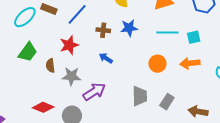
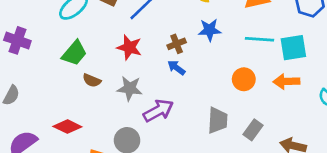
brown cross: (103, 30) -> (177, 44), moved, turned -32
cyan square: (194, 37) -> (293, 48), size x1.5
red star: (69, 45) -> (129, 47), turned 30
brown semicircle: (50, 66) -> (92, 80), moved, turned -64
red diamond: (43, 107) -> (67, 127), moved

